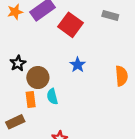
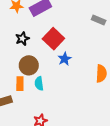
red square: (71, 25) -> (53, 39), moved
black star: (18, 63) -> (22, 39), moved

